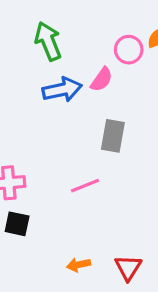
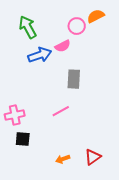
pink semicircle: (102, 80) -> (63, 46), turned 35
red triangle: (128, 268) -> (93, 157), turned 30

